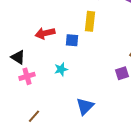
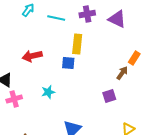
blue square: (72, 40) -> (68, 63), moved

